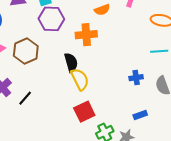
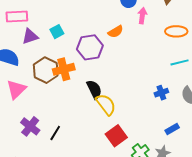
purple hexagon: (51, 19) -> (90, 47), moved
orange cross: (86, 35) -> (64, 69), moved
brown hexagon: (26, 51) -> (46, 70), moved

